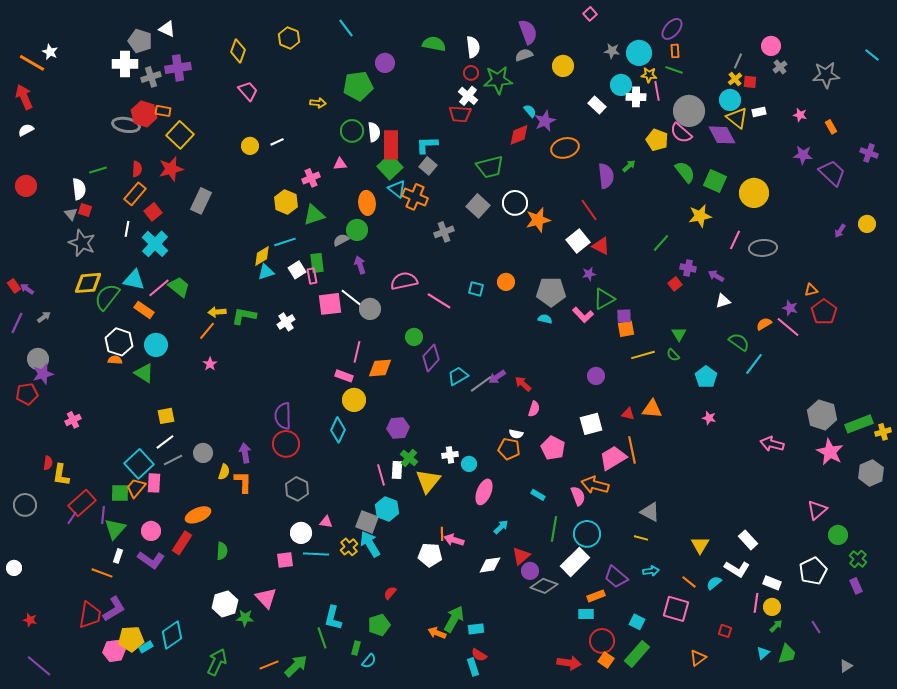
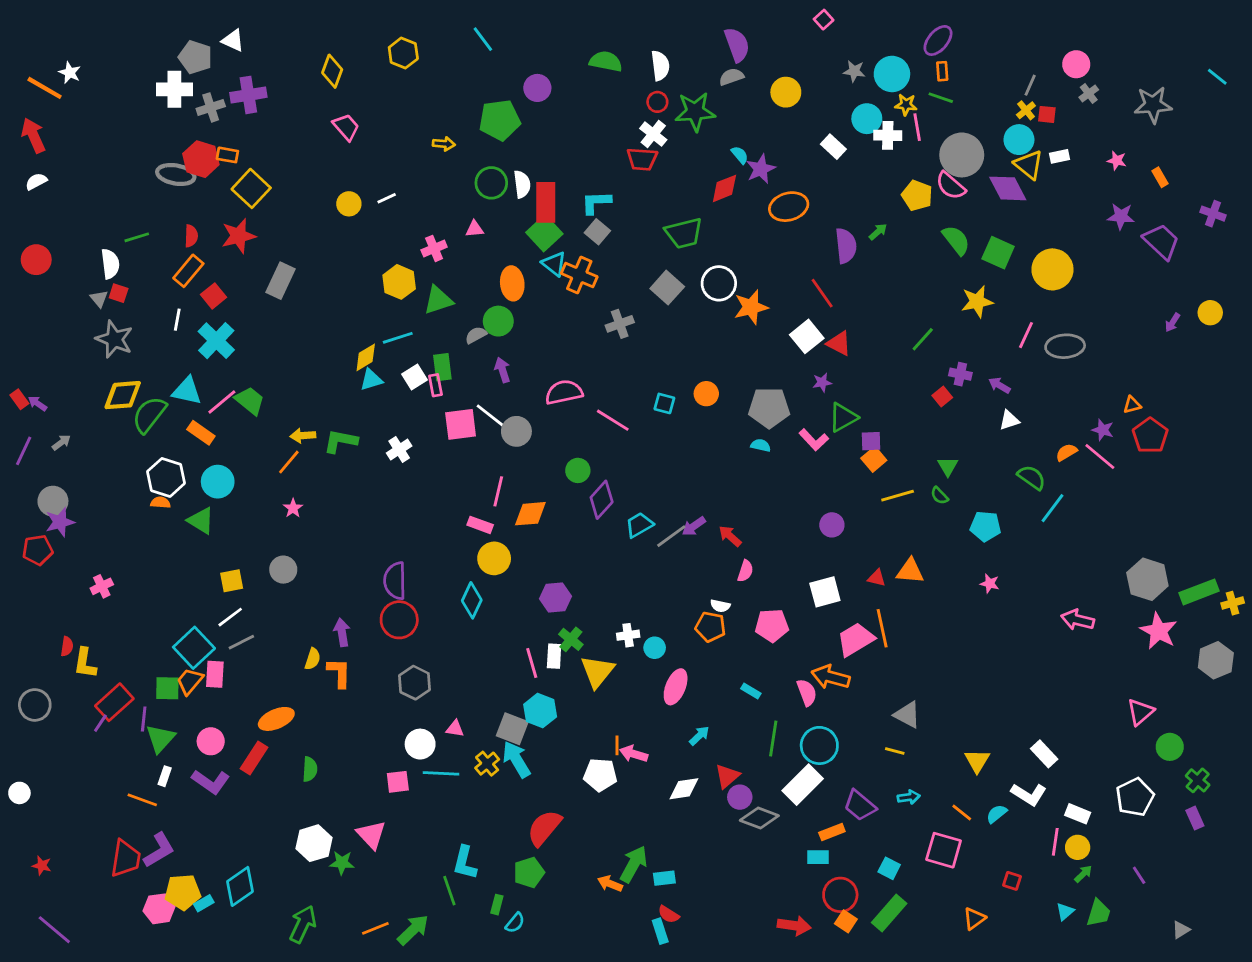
orange square: (626, 329) -> (874, 459), turned -30
cyan pentagon: (706, 377) -> (985, 526), turned -30
pink pentagon: (553, 448) -> (772, 625), turned -30
gray circle: (203, 453) -> (283, 570), moved
red semicircle: (390, 593) -> (544, 828), size x2.0

